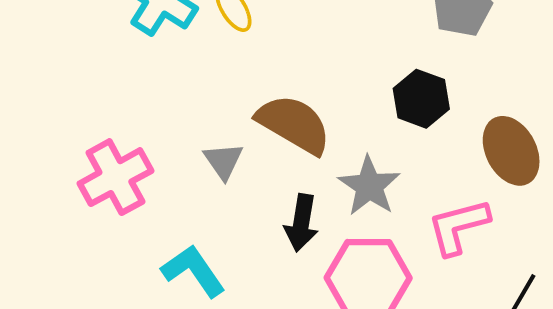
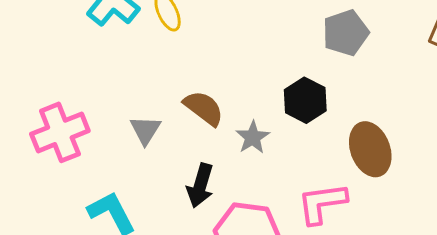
brown semicircle: (294, 124) -> (204, 108), size x0.7
gray star: (369, 186) -> (253, 137), moved, size x0.7

